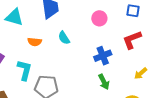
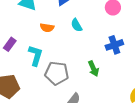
green arrow: (104, 82) -> (93, 69), moved

